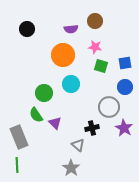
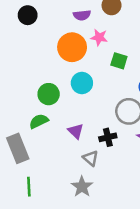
pink star: (95, 47) -> (99, 37), moved
green semicircle: (36, 115) -> (39, 121), turned 98
purple triangle: (55, 123) -> (76, 131), moved
green line: (17, 165) -> (29, 187), moved

